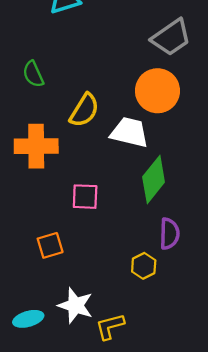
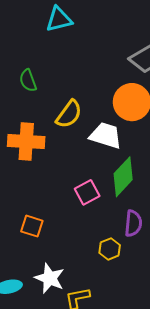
pink square: (85, 197) -> (87, 192), moved, turned -35
orange square: (50, 245) -> (32, 226), turned 30

